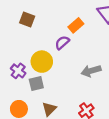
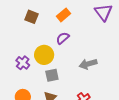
orange rectangle: (76, 25) -> (64, 15), moved
gray square: (36, 83) -> (52, 75), moved

